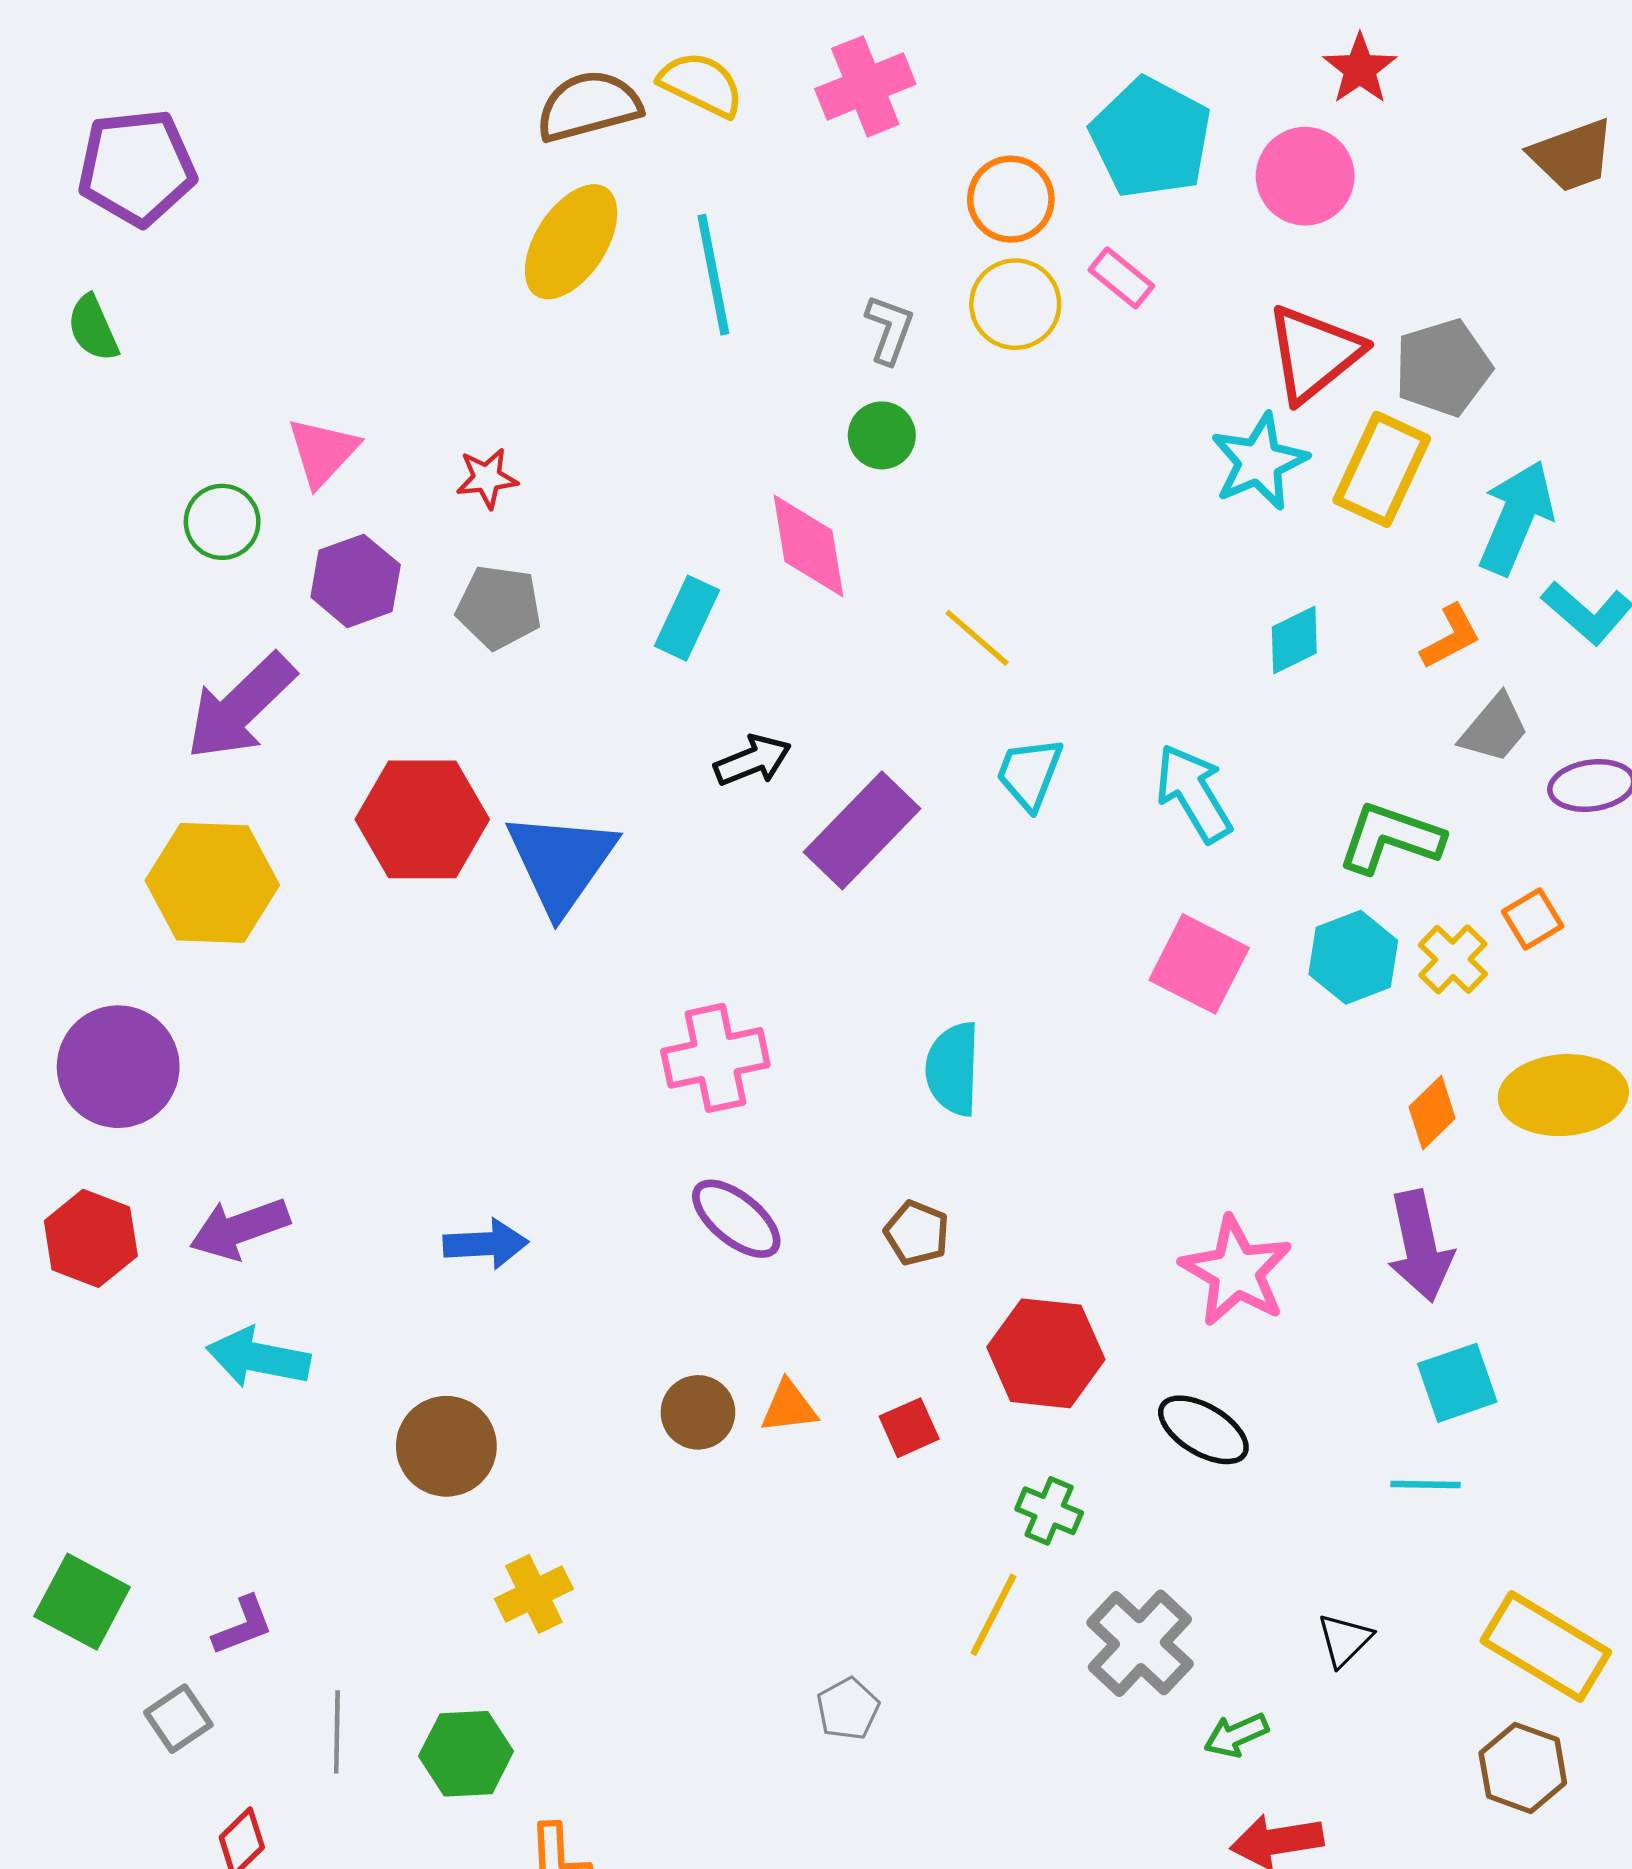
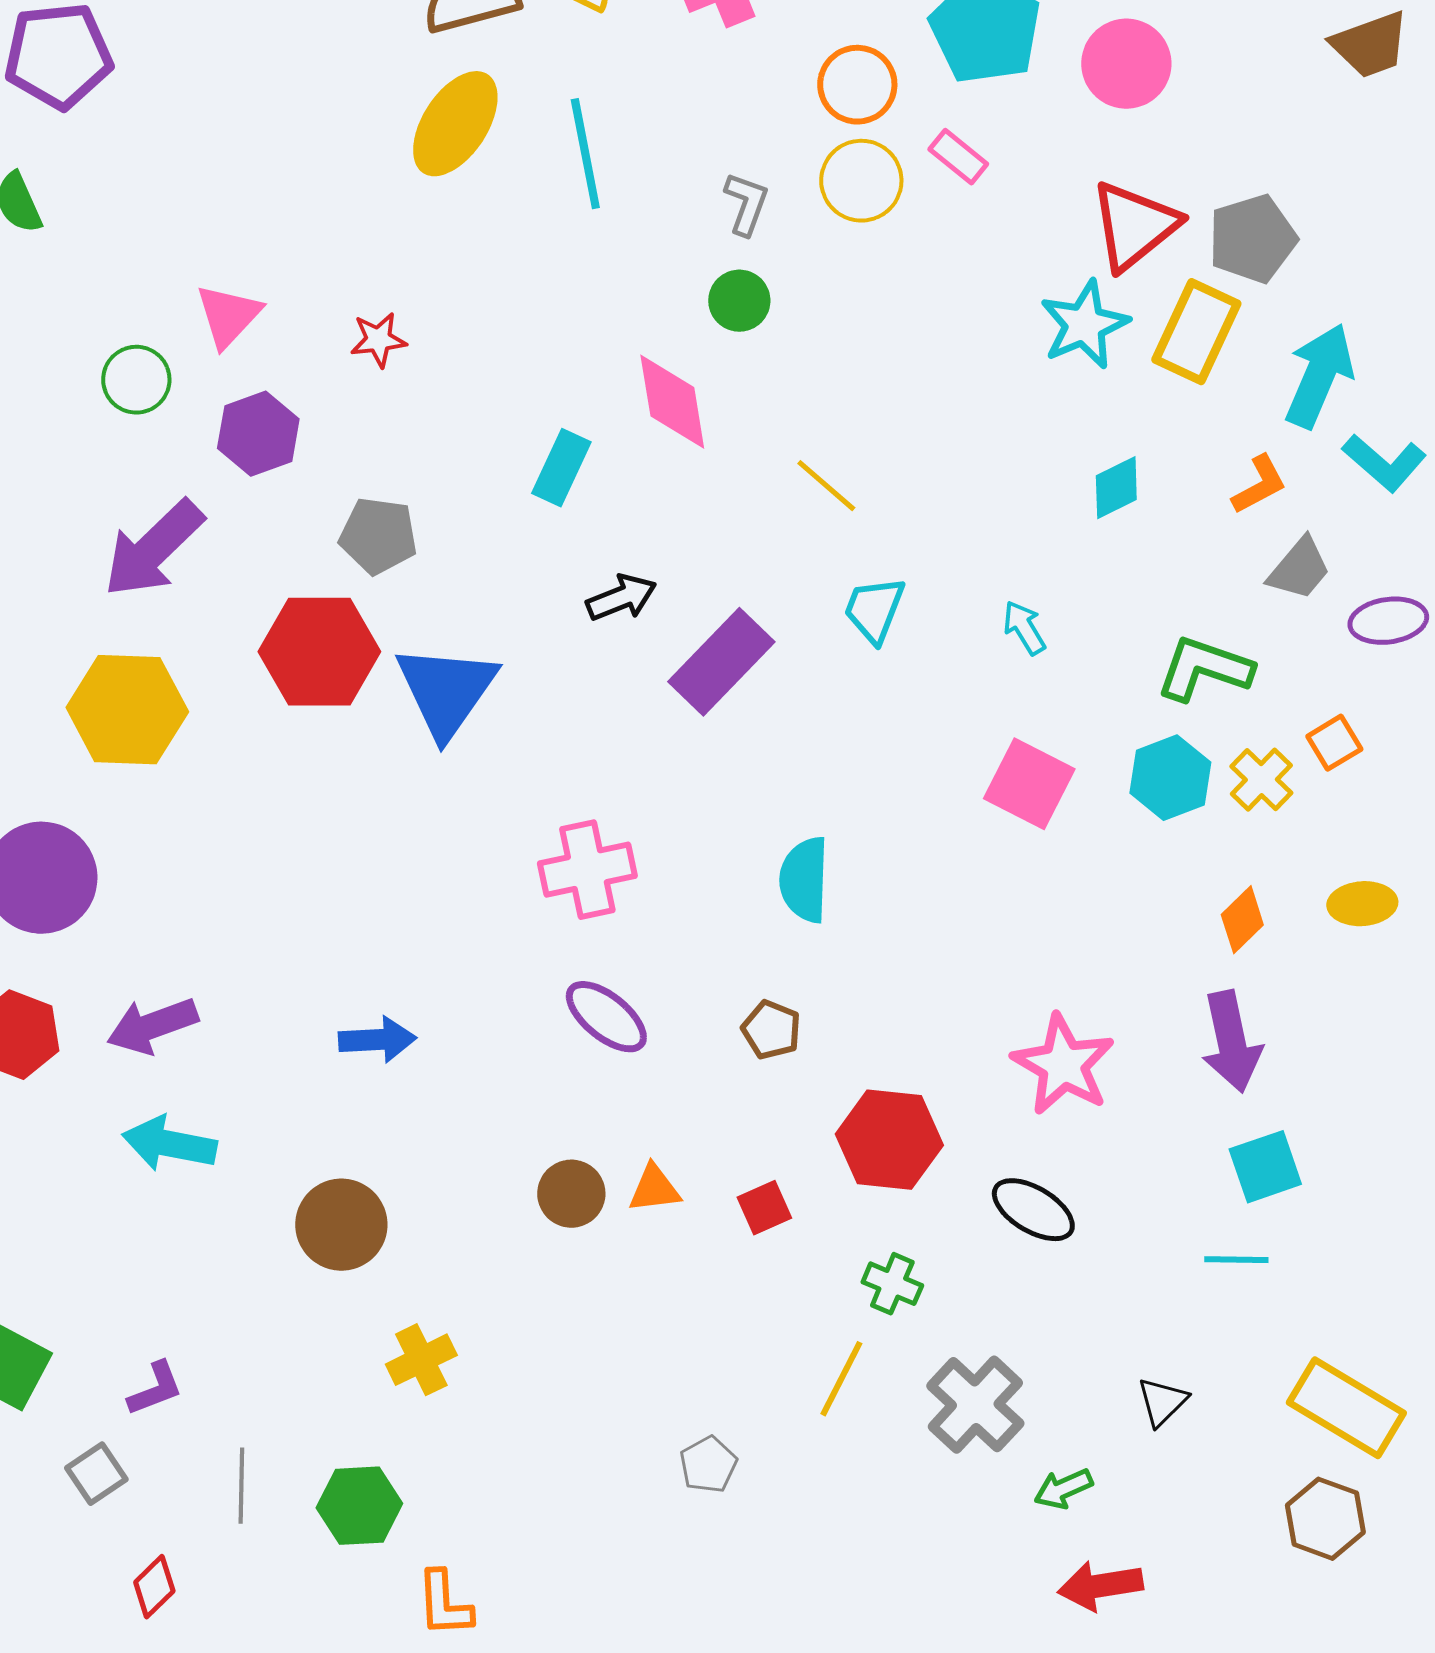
gray pentagon: (499, 607) -> (378, 536), moved
cyan arrow: (1194, 793) -> (1024, 628), size x0.6
yellow ellipse: (1563, 1095) -> (1362, 904), size x0.6

